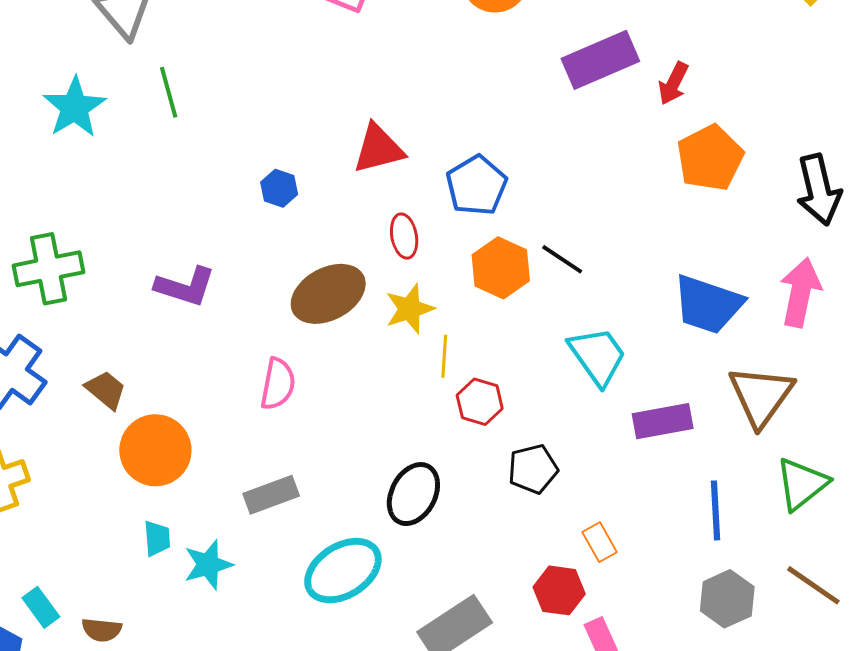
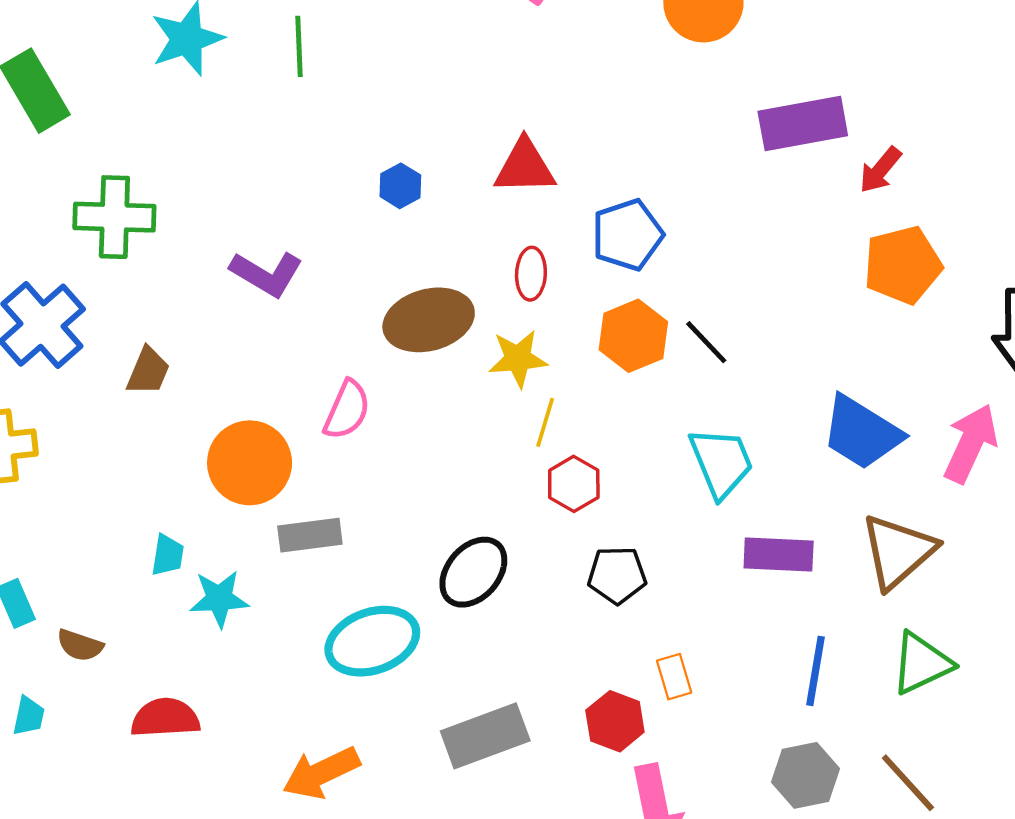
brown trapezoid: (106, 390) -> (148, 371), turned 60
orange circle: (155, 450) -> (250, 463), moved

